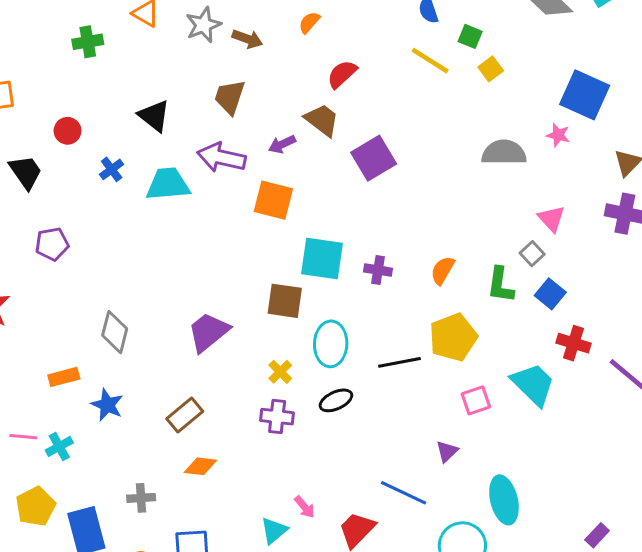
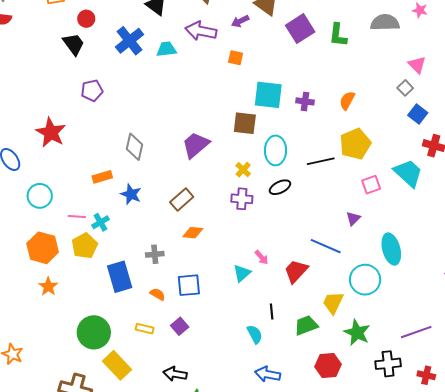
red circle: (67, 131) -> (86, 19), moved
blue cross: (112, 169) -> (130, 41), size x1.8
cyan trapezoid: (168, 184) -> (166, 49), size x0.7
orange square: (273, 200) -> (236, 58), size x0.6
green L-shape: (500, 285) -> (338, 35), moved
yellow pentagon: (36, 506) -> (85, 246), moved

